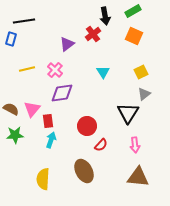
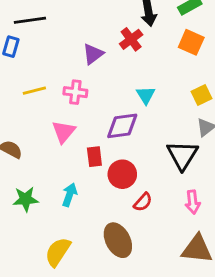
pink cross: (55, 70) -> (75, 92), turned -35
purple diamond: (62, 93) -> (122, 126), moved
pink triangle: (32, 109) -> (64, 132), moved
red rectangle: (48, 121) -> (94, 157), moved
green star: (15, 135) -> (26, 199), moved
yellow semicircle: (43, 179) -> (58, 252), turned 30

